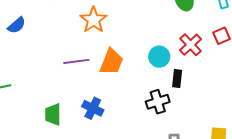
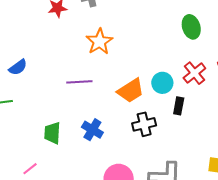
blue semicircle: (17, 25) -> (18, 67), moved
orange trapezoid: (111, 62) -> (131, 91), moved, turned 32
black cross: (158, 102) -> (144, 124), moved

